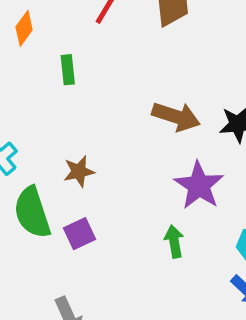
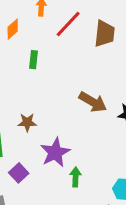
purple star: (199, 185) -> (55, 152), moved
purple square: (80, 234) -> (19, 173), moved, turned -30

